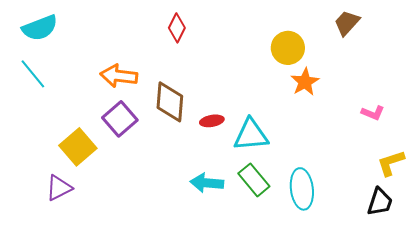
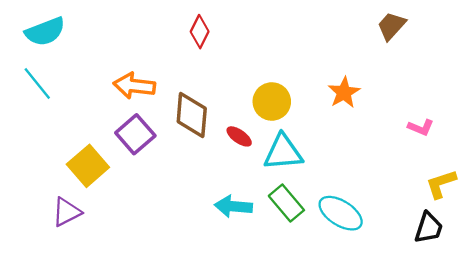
yellow circle: (288, 48) -> (272, 102), moved
red ellipse: (212, 121) -> (239, 136), turned 45
cyan ellipse: (302, 189) -> (341, 213), turned -51

